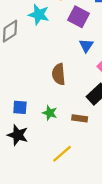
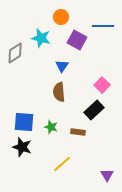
blue triangle: (86, 45) -> (62, 66), moved
blue square: (20, 107) -> (24, 122), size x1.5

